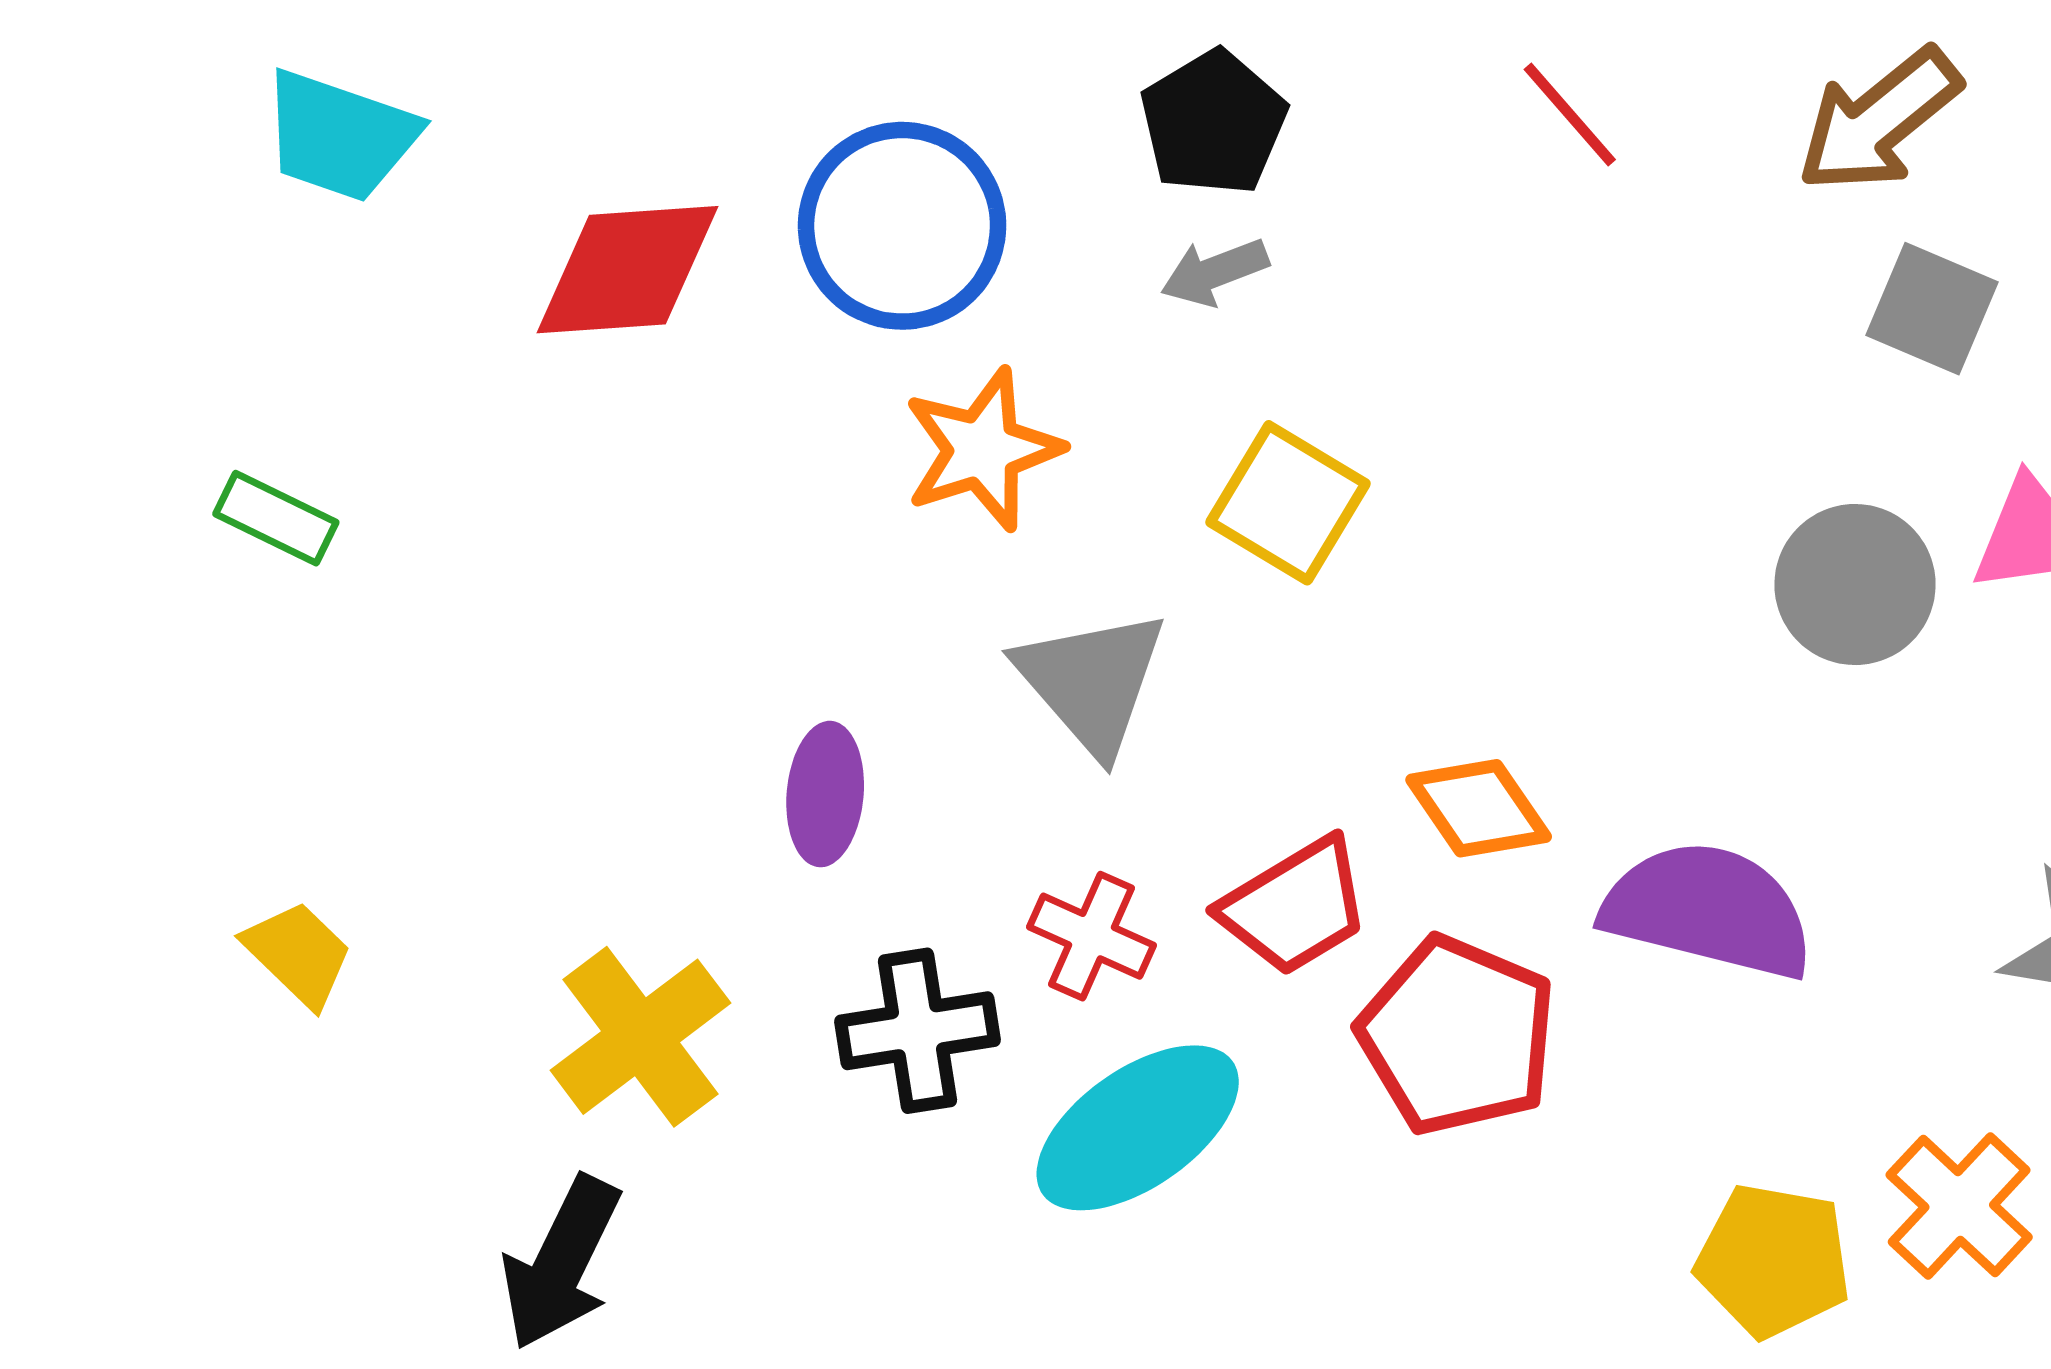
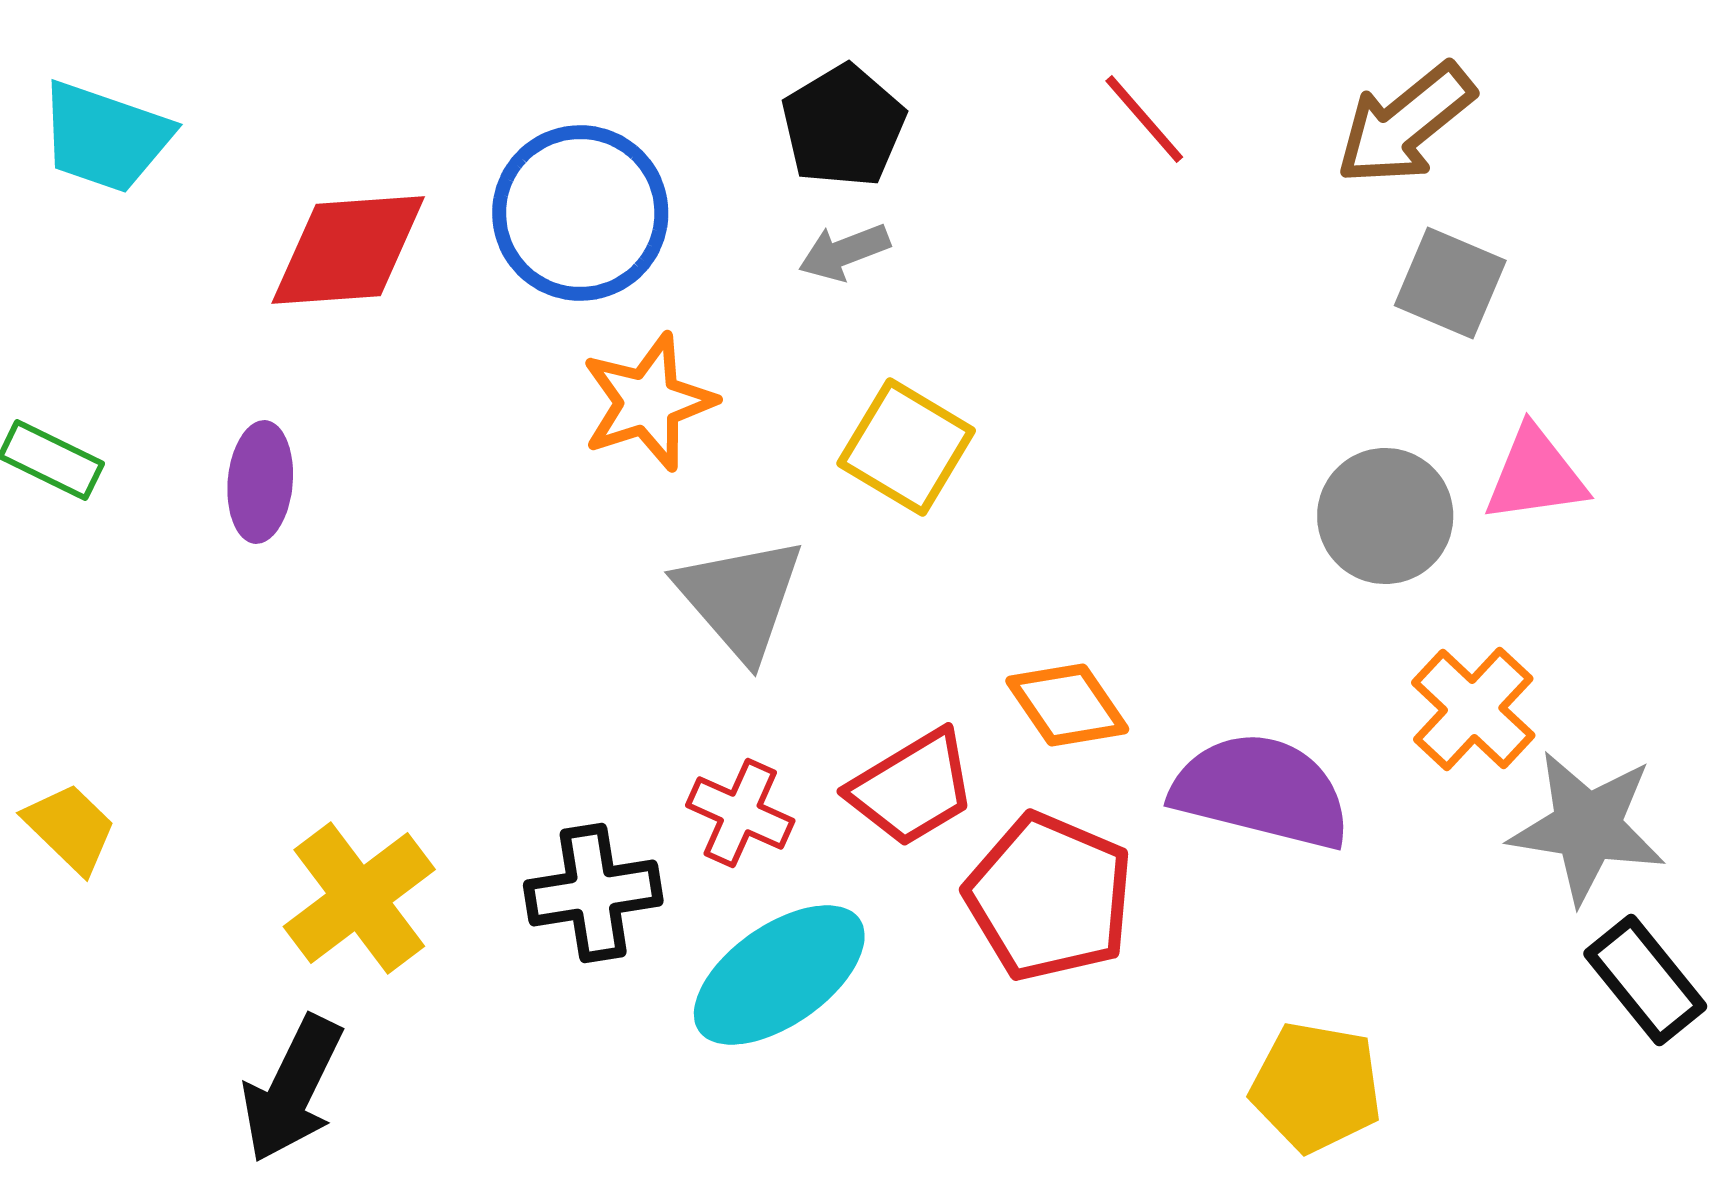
purple ellipse: (825, 794) -> (260, 482), moved
orange cross: (1959, 1206) -> (1473, 709), moved

